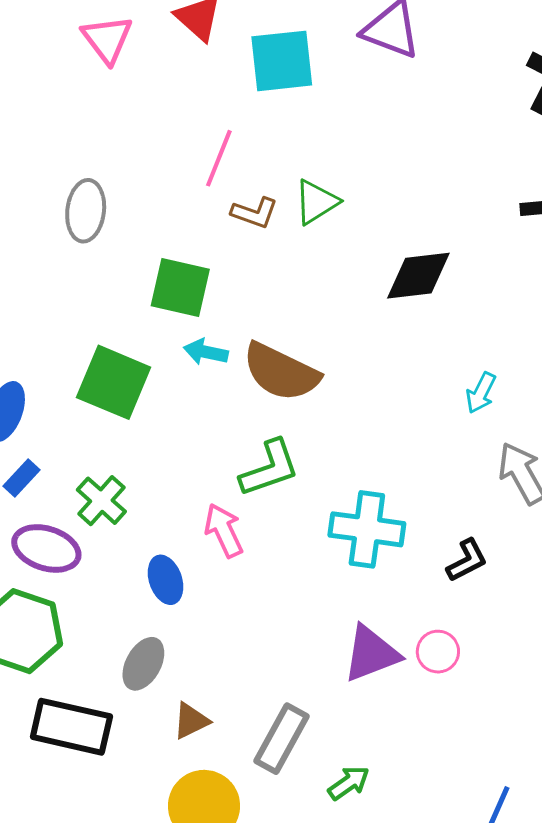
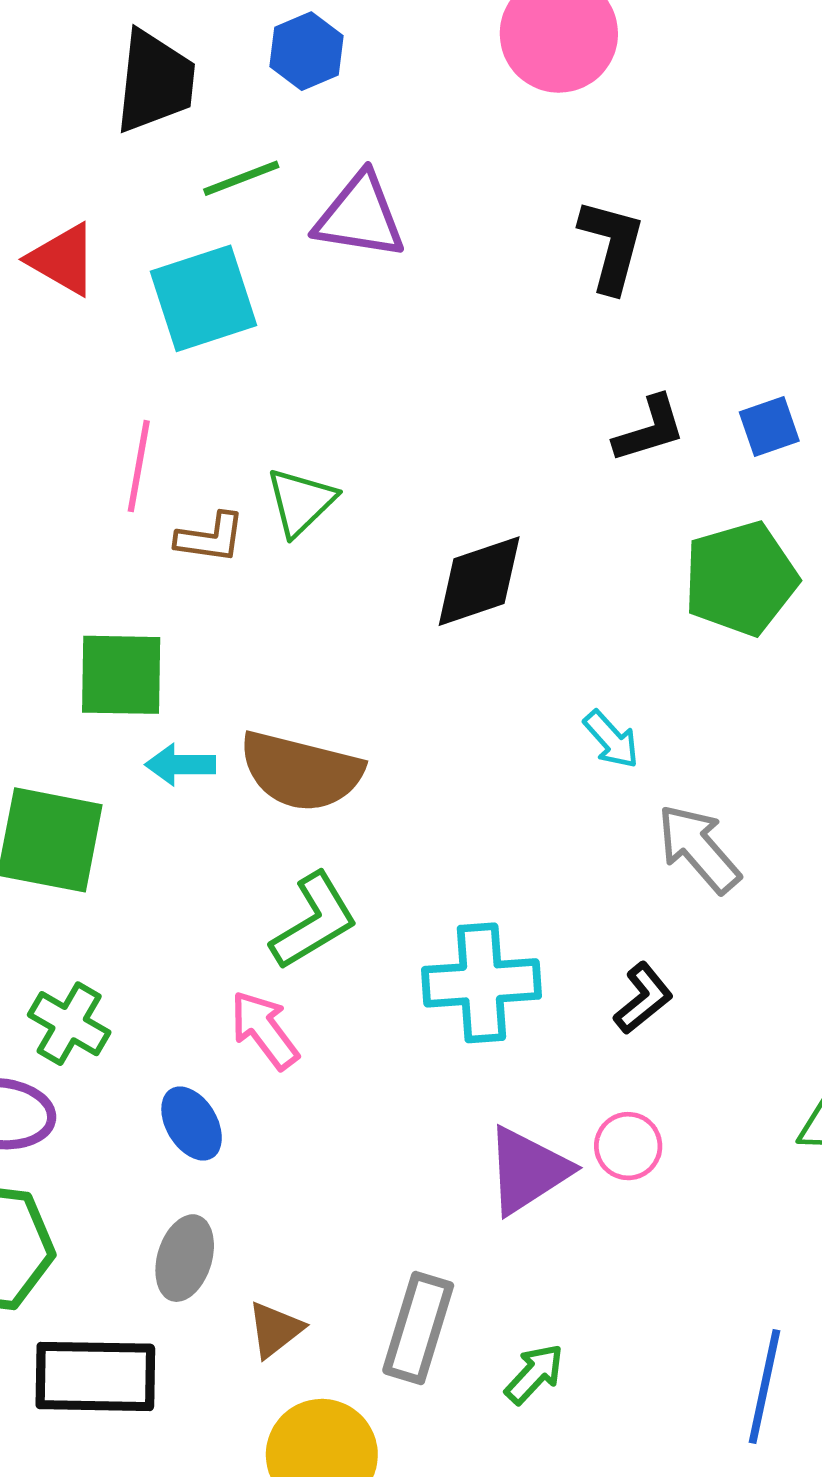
cyan arrow: (481, 393) -> (611, 739), turned -57

